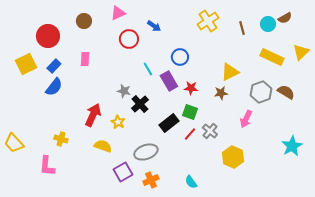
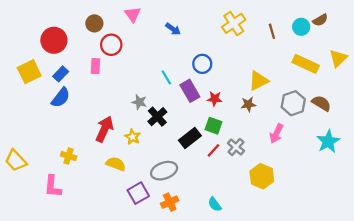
pink triangle: (118, 13) -> (133, 14), turned -42
red circle: (129, 39) -> (111, 45), moved
cyan star: (292, 146) -> (328, 141), moved

